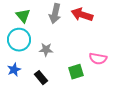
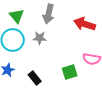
red arrow: (82, 15) -> (85, 24), moved
gray star: (46, 50) -> (40, 38), moved

